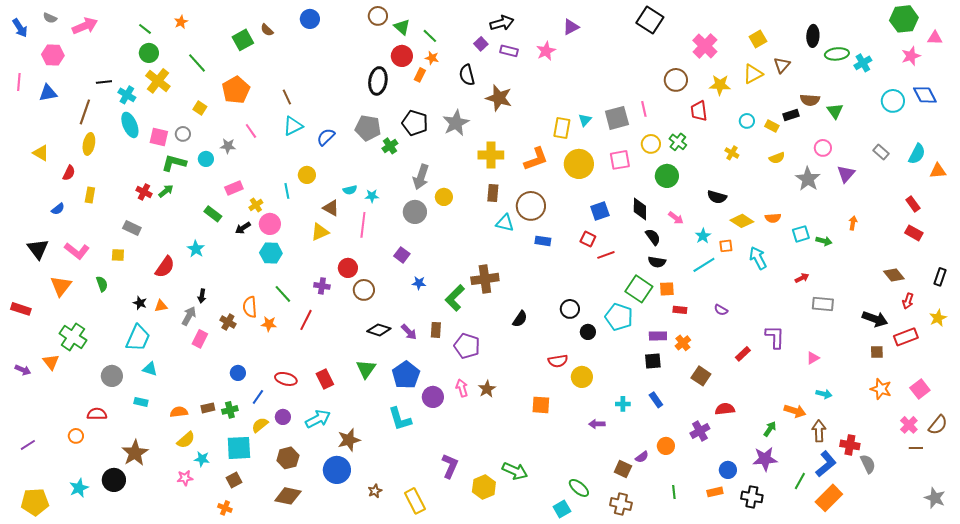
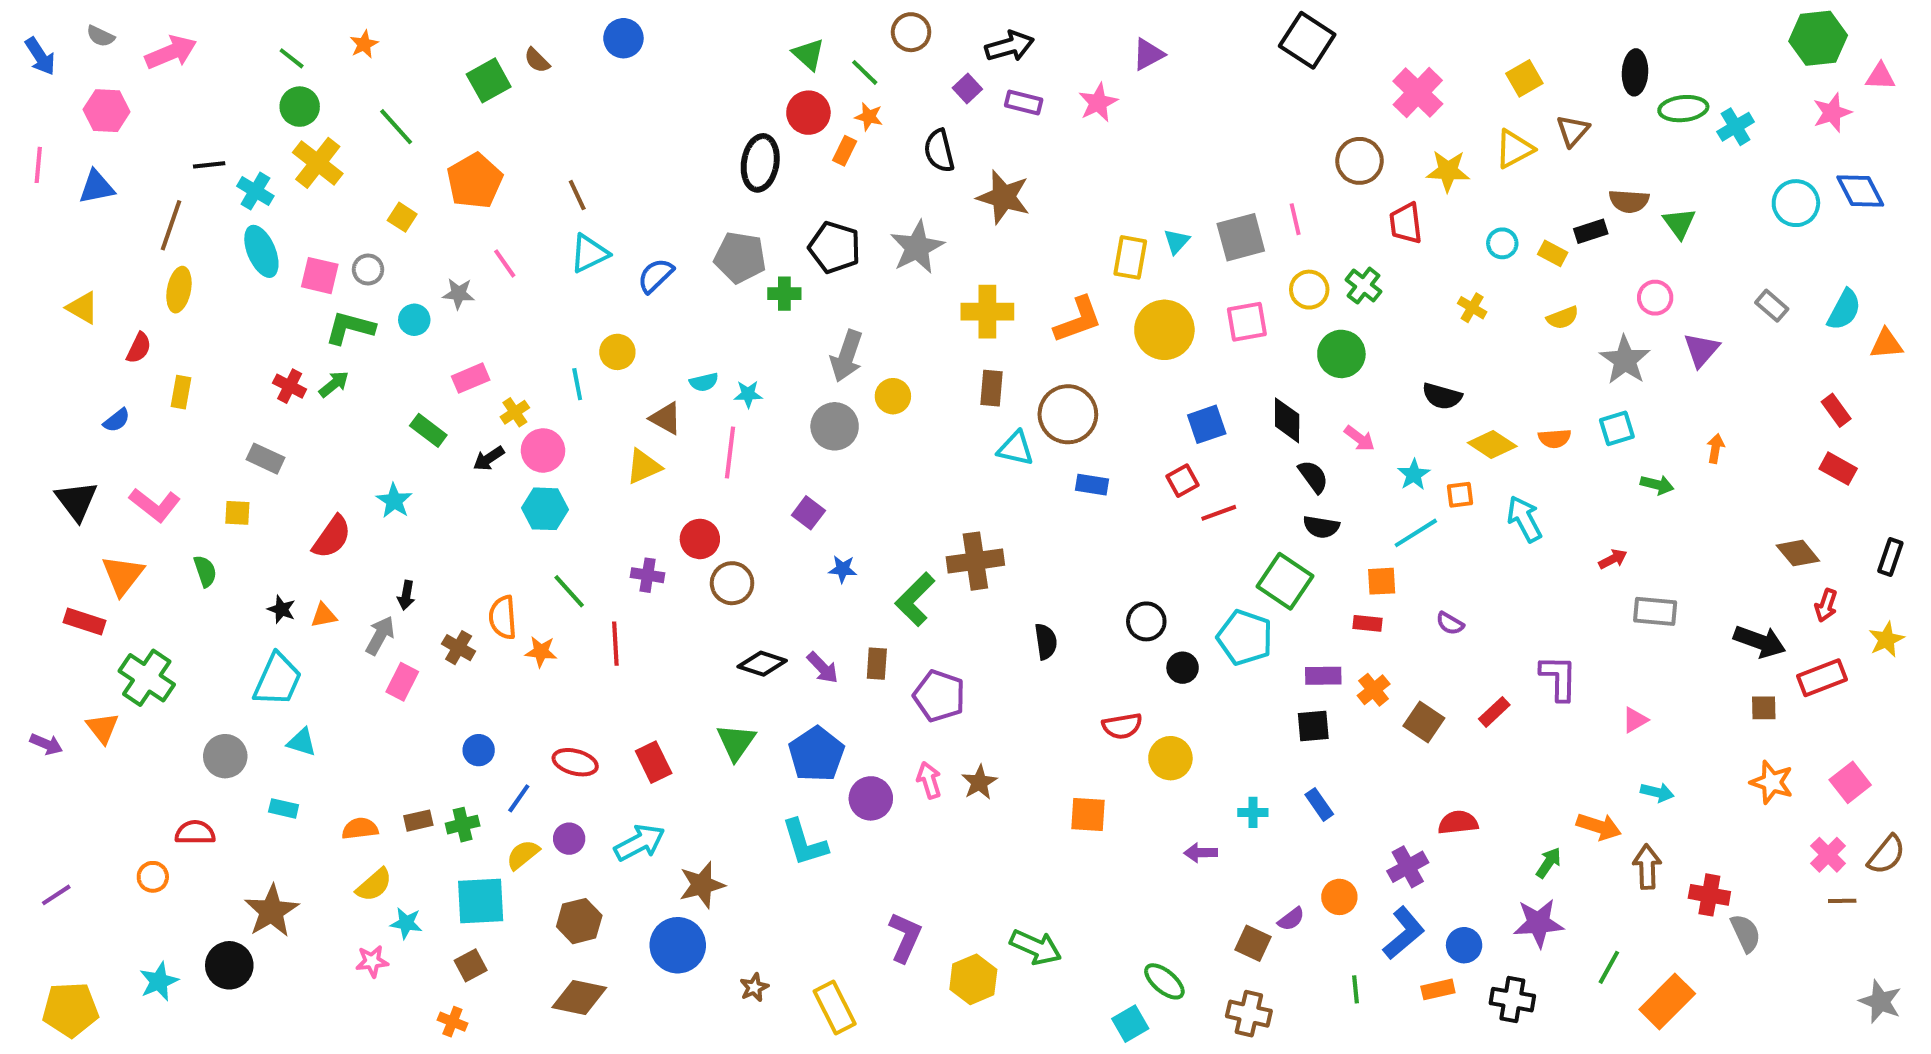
brown circle: (378, 16) -> (911, 32), moved
green cross: (390, 146) -> (784, 294), turned 35
cyan square: (801, 234) -> (1617, 428), moved
red square: (588, 239) -> (1183, 481), turned 35
orange square: (667, 289) -> (1382, 581), moved
red rectangle: (21, 309) -> (84, 621), moved
black semicircle: (520, 319) -> (1046, 642), turned -42
red line: (306, 320) -> (615, 644), turned -30
brown square: (701, 376) -> (1424, 722), moved
blue L-shape: (826, 464) -> (1404, 933), moved

